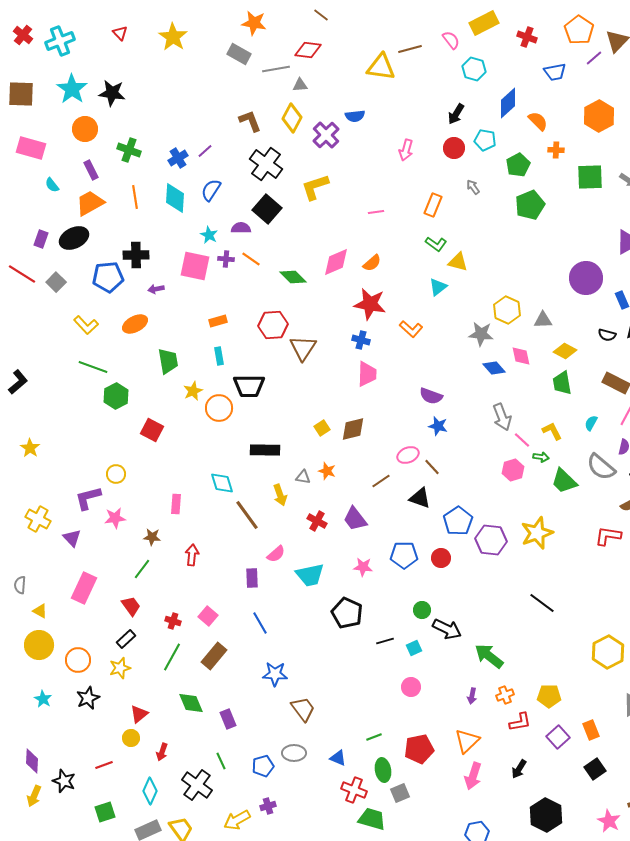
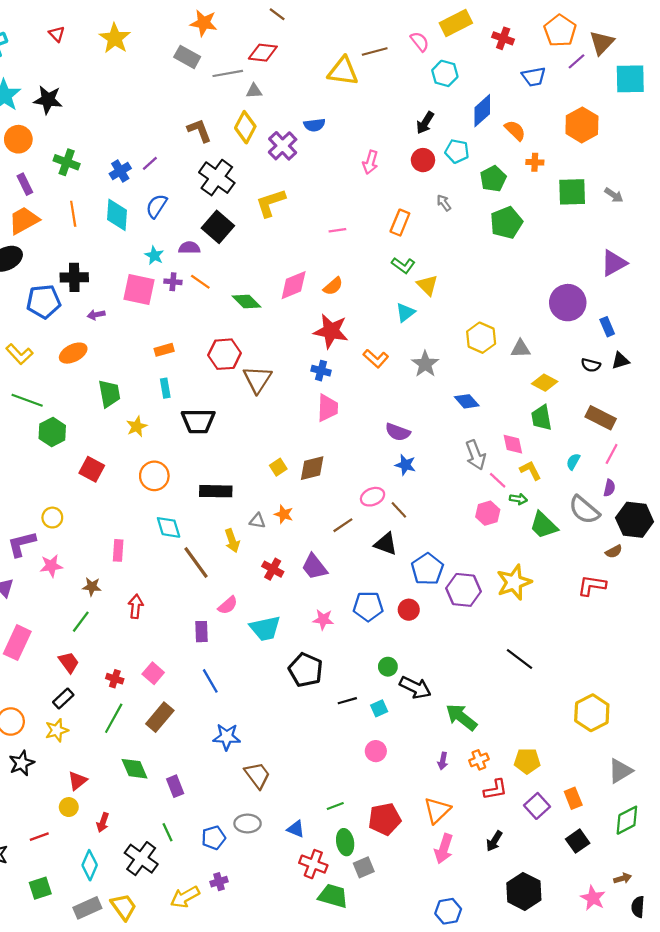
yellow triangle: (458, 262) -> (427, 285), turned 30
gray star: (481, 334) -> (425, 364), moved, turned 30
pink diamond: (521, 356) -> (513, 444), moved
orange circle: (219, 408) -> (154, 476), moved

